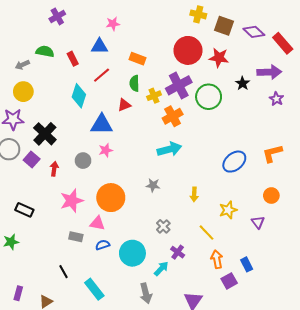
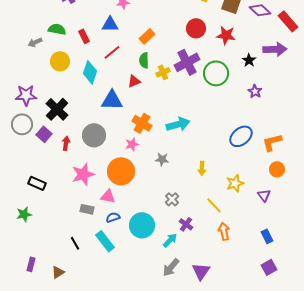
red circle: (188, 50) -> (196, 28), size x0.7
orange rectangle: (138, 59) -> (147, 36), turned -63
yellow circle: (23, 92) -> (60, 61), moved
purple star: (276, 99) -> (255, 91), moved
orange cross: (173, 116) -> (142, 123), moved, turned -30
pink star: (106, 150) -> (132, 144), moved
orange L-shape: (272, 153) -> (272, 142), moved
gray circle: (83, 161) -> (94, 135), size x1.5
blue rectangle: (247, 264) -> (267, 236), moved
purple square: (229, 281) -> (269, 267), moved
cyan rectangle: (94, 289) -> (105, 241), moved
gray arrow: (146, 293) -> (171, 267), moved, turned 54

